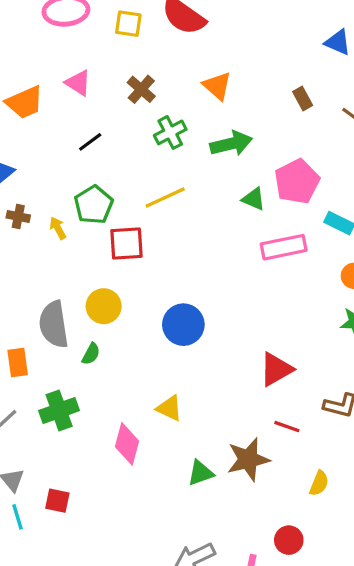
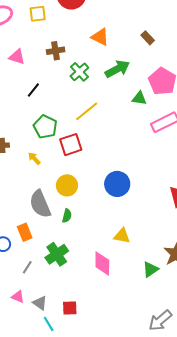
brown cross: (141, 89) -> (56, 51), turned -36
brown rectangle: (303, 99) -> (148, 38), moved
yellow arrow: (58, 228) -> (34, 158), moved

